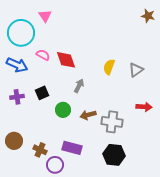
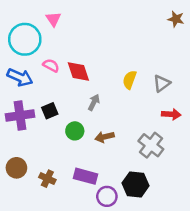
purple cross: (17, 97) -> (20, 115), size x1.6
red arrow: (144, 107) -> (171, 114), moved
gray cross: (112, 122) -> (151, 145), moved, turned 30
purple circle: (55, 165) -> (107, 196), moved

